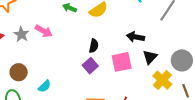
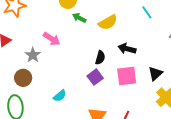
gray star: (21, 34) -> (33, 55), moved
black arrow: (136, 37) -> (127, 49), moved
cyan semicircle: (45, 86) -> (60, 96), moved

